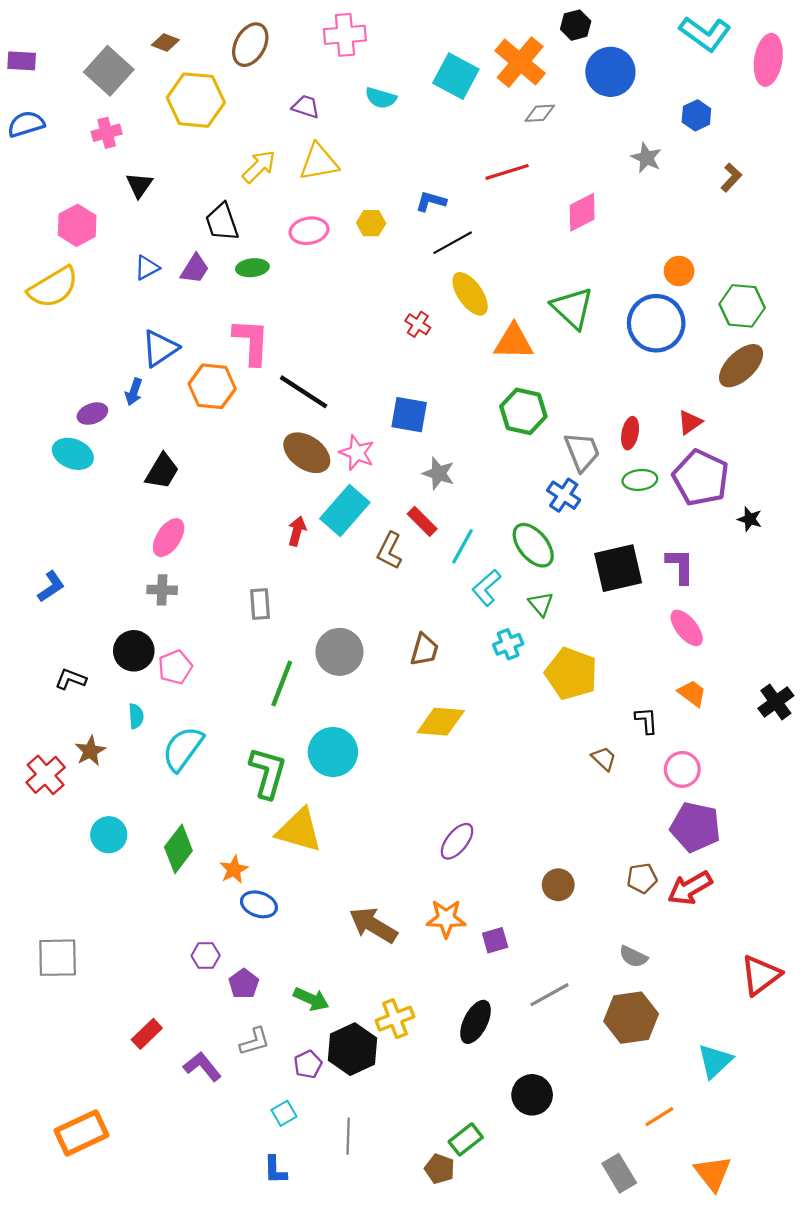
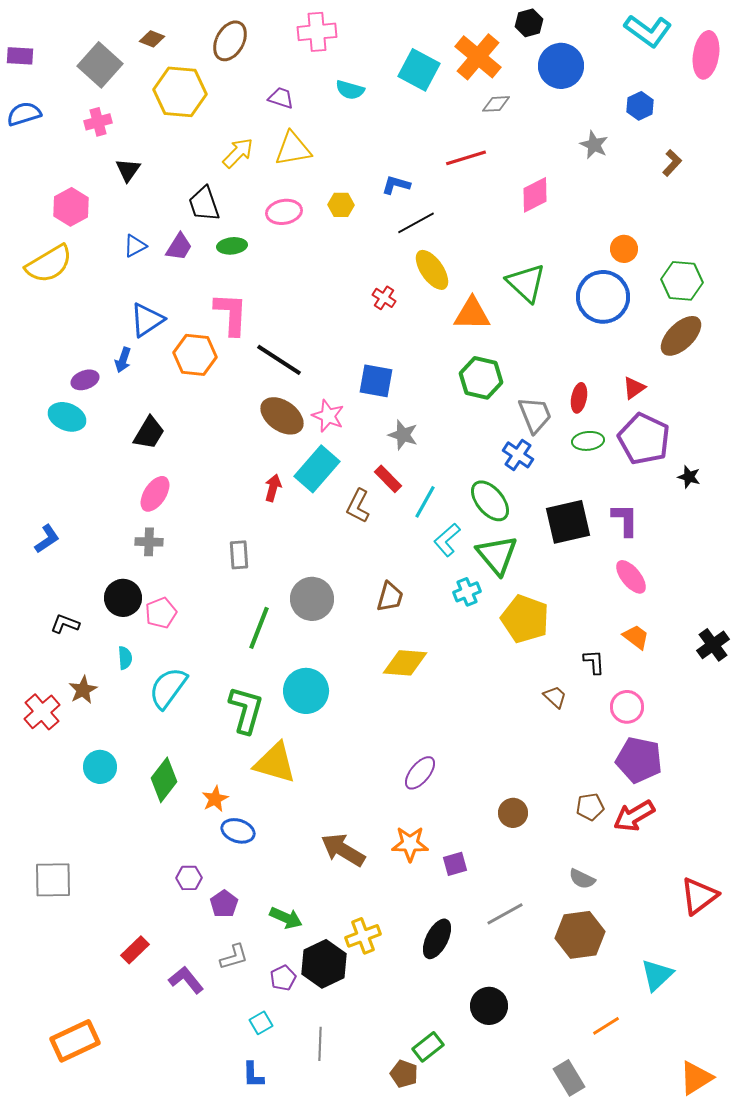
green triangle: (541, 604) -> (497, 555), size x1.8
orange triangle: (713, 1173) -> (696, 1078), moved, turned 36

